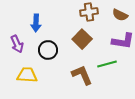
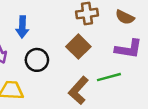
brown L-shape: (82, 75) -> (78, 90), turned -115

